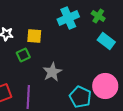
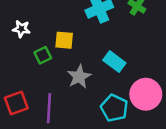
yellow square: (34, 36) -> (64, 40), moved
cyan rectangle: (106, 41) -> (114, 62), moved

